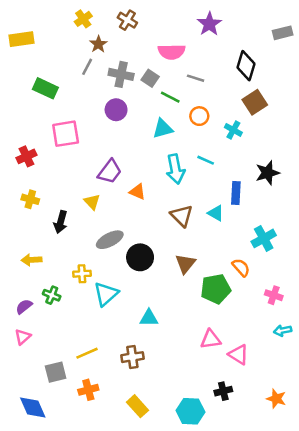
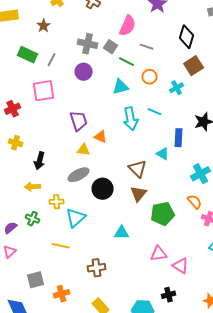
brown star: (98, 44) -> (44, 26), moved
pink semicircle: (172, 52) -> (128, 26), turned -65
gray line: (87, 67) -> (52, 60), moved
cyan cross: (233, 130) -> (177, 88), turned 32
purple trapezoid: (110, 172) -> (79, 121), turned -55
yellow triangle: (92, 202) -> (84, 150), moved, turned -40
brown triangle: (182, 216) -> (138, 169), moved
yellow arrow: (32, 260) -> (33, 187), moved
orange semicircle: (241, 267) -> (195, 202), moved
cyan triangle: (149, 318) -> (122, 233), moved
yellow line: (87, 353) -> (61, 246), moved, turned 36

